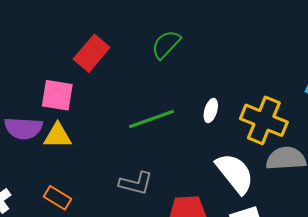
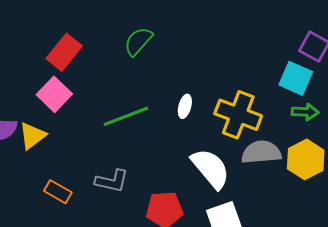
pink square: (57, 95) -> (54, 94), moved, turned 36
yellow triangle: (58, 136) -> (32, 136), turned -36
orange rectangle: (57, 198) -> (58, 192), moved

